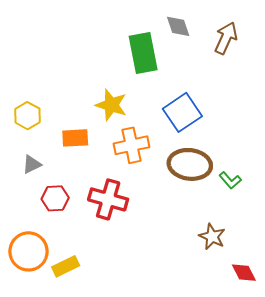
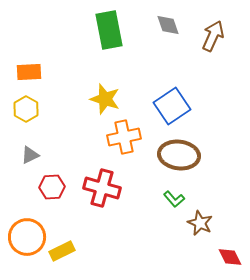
green rectangle: (143, 53) -> (109, 30), moved
orange rectangle: (75, 138) -> (29, 72), moved
green L-shape: (230, 180) -> (174, 199), moved

